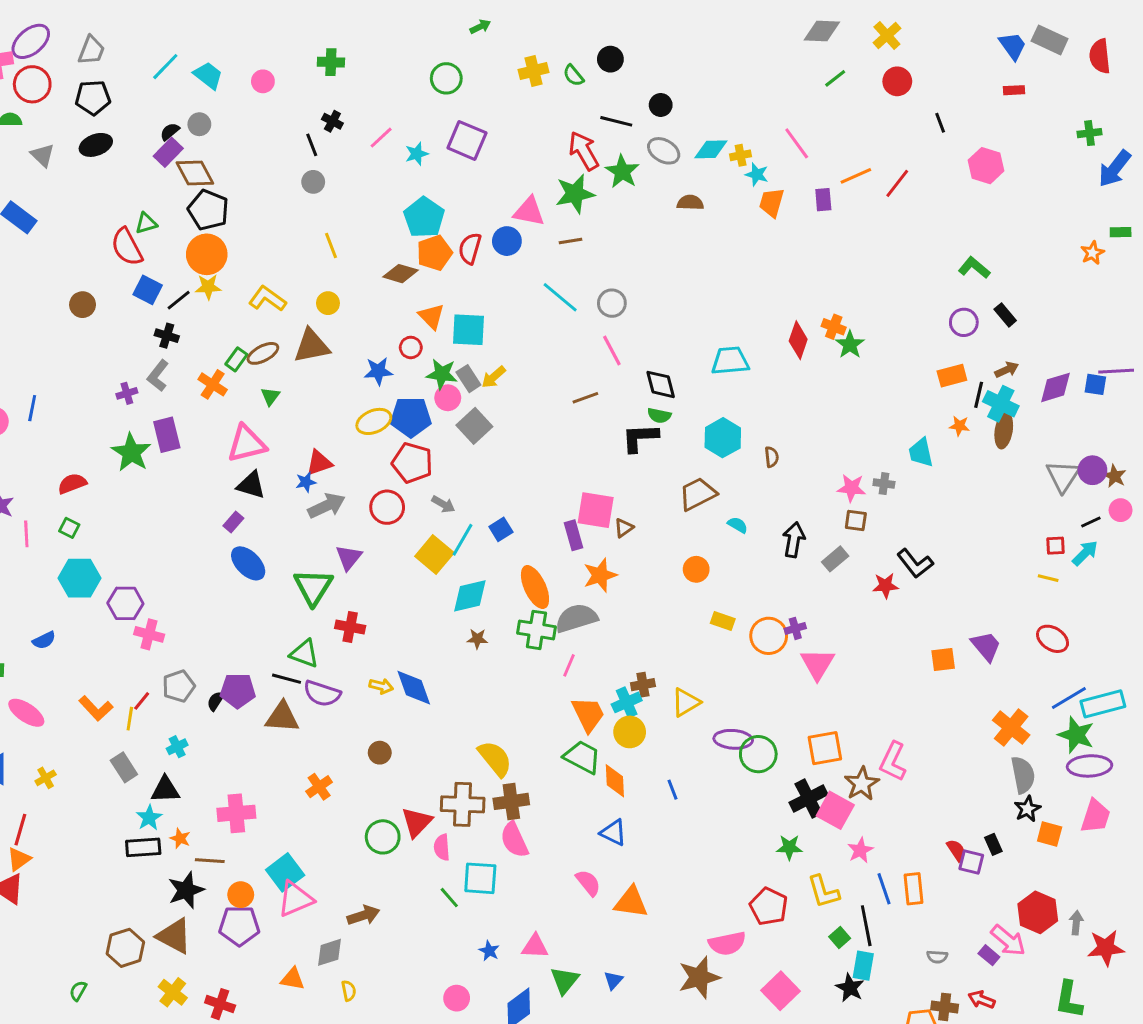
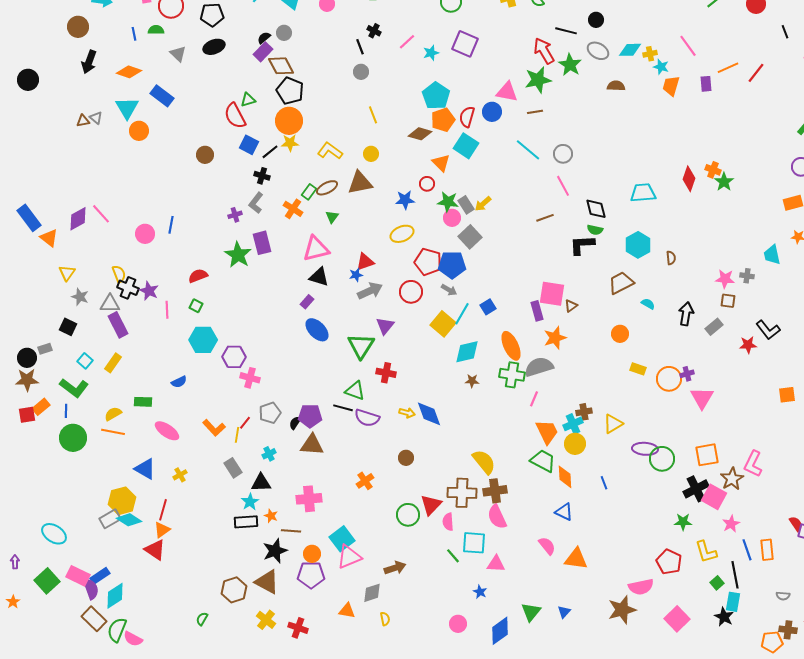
cyan square: (468, 330) -> (466, 146), moved, turned 30
blue pentagon: (411, 417) -> (452, 265), moved
brown triangle: (282, 717) -> (312, 445), moved
pink triangle: (535, 946) -> (496, 564), moved

